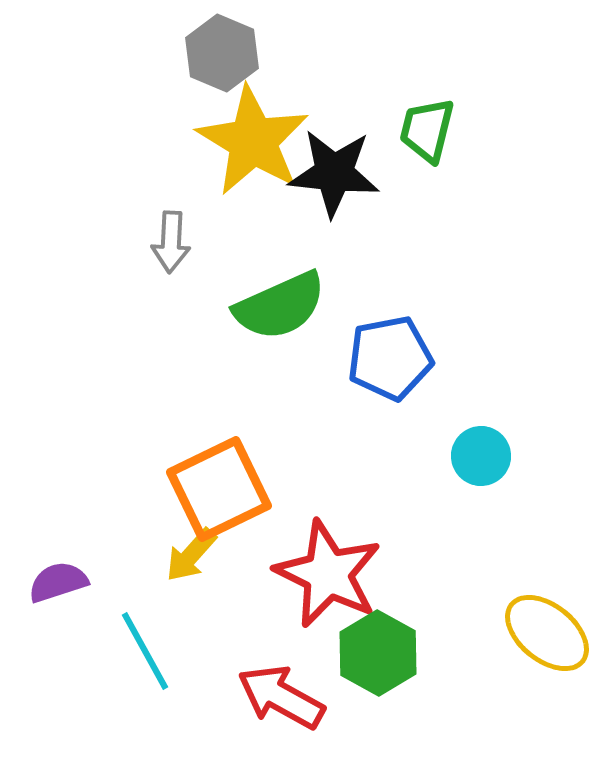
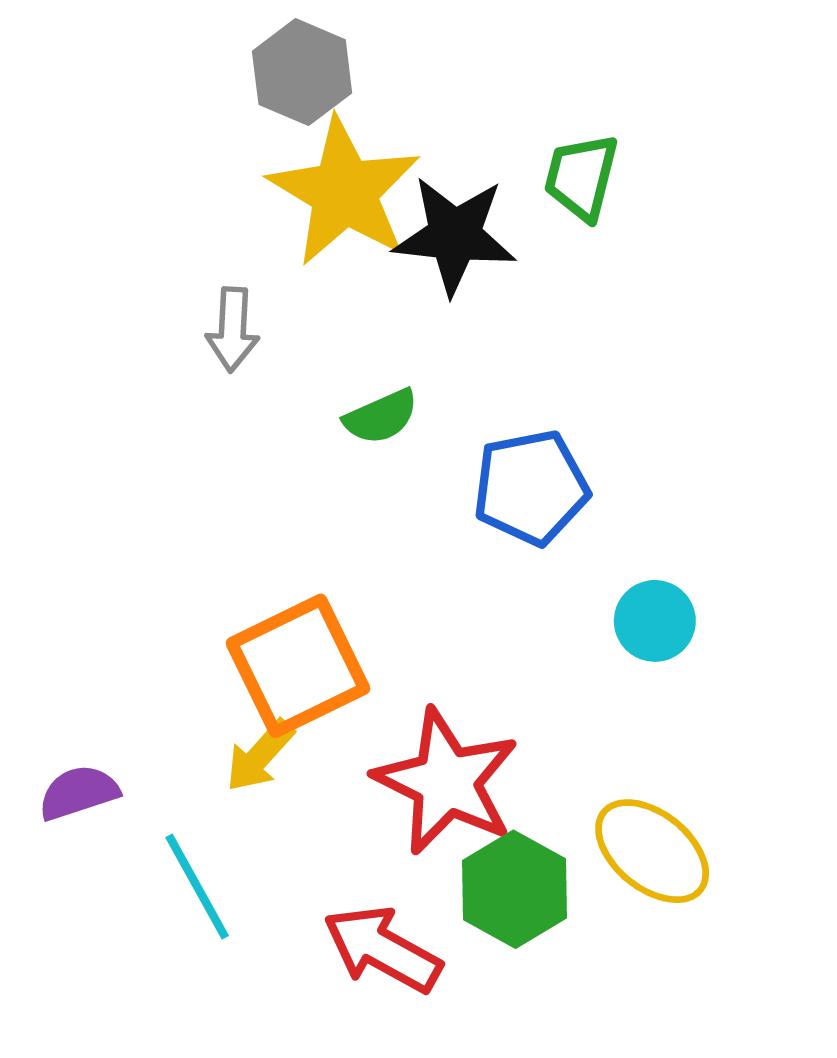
green semicircle: (280, 306) -> (381, 417), size x0.6
yellow ellipse: (547, 633) -> (652, 851), moved

